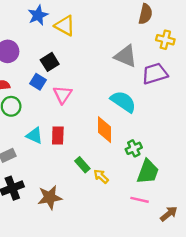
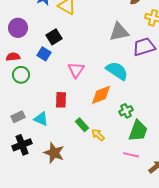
gray triangle: (126, 56) -> (119, 32), turned -35
pink triangle: (62, 95) -> (76, 70), moved
orange diamond: (105, 130) -> (101, 95), turned 70
cyan triangle: (34, 136) -> (41, 119), moved
brown star: (50, 197) -> (54, 153), turned 30

